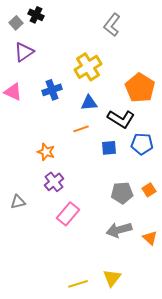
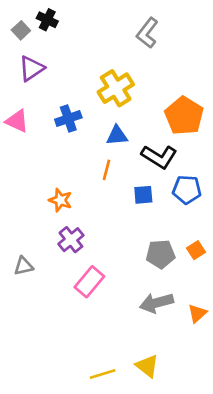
orange line: (81, 129) -> (106, 170), turned -56
orange triangle: (150, 238) -> (197, 313), turned 35
yellow triangle: (112, 278) -> (147, 366), turned -30

